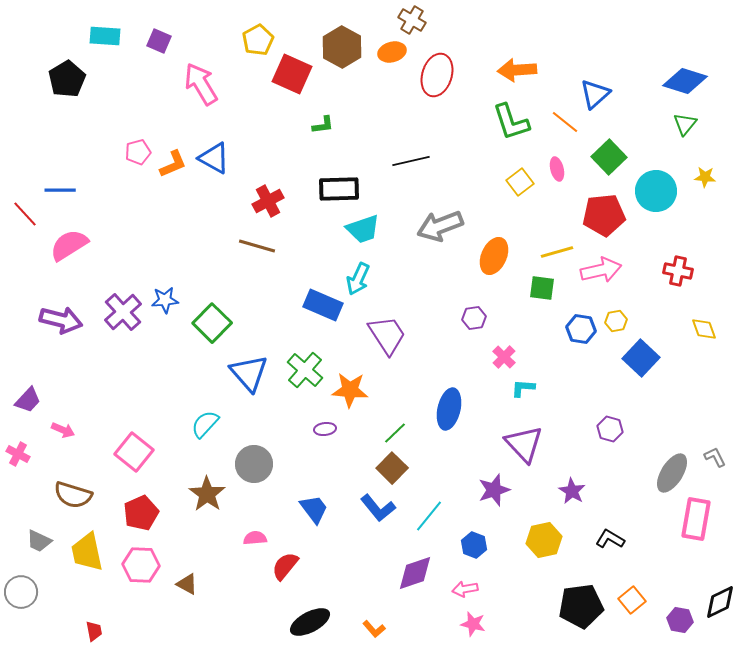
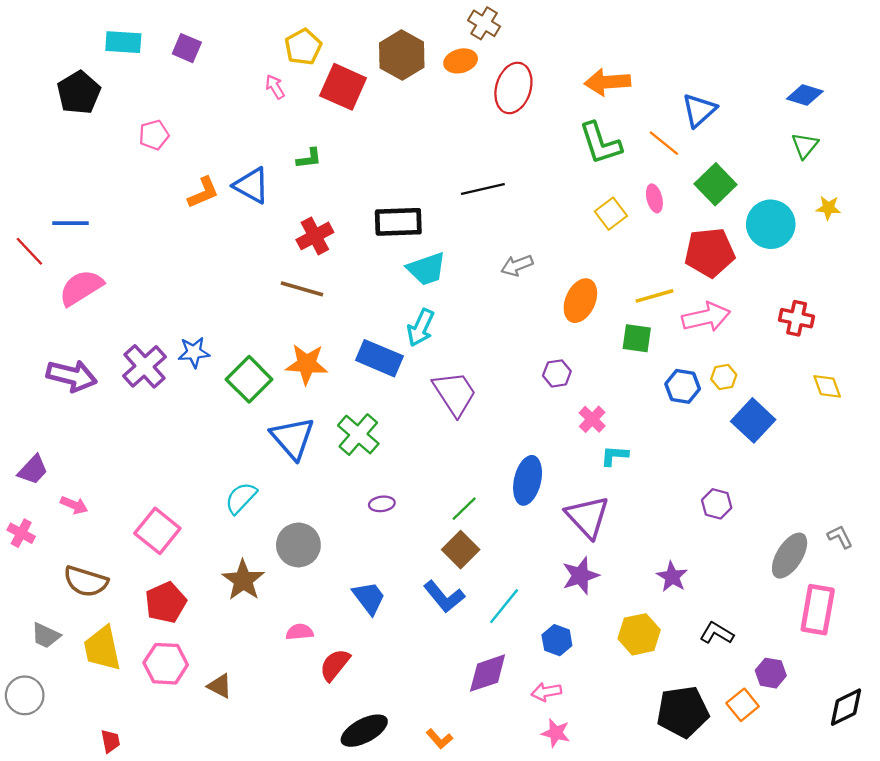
blue diamond: (685, 81) -> (805, 95), size x0.7
pink arrow: (201, 84) -> (275, 87), moved, size x0.5
green L-shape: (323, 125) -> (309, 158), moved
pink pentagon: (138, 152) -> (154, 135), moved
gray arrow: (440, 226) -> (517, 265), size x0.6
orange star: (350, 390) -> (307, 364), moved
purple triangle: (524, 444) -> (587, 517), moved
purple hexagon: (680, 620) -> (771, 673), moved

